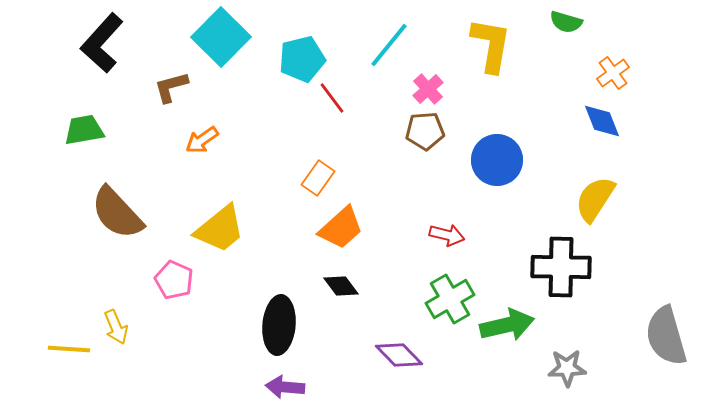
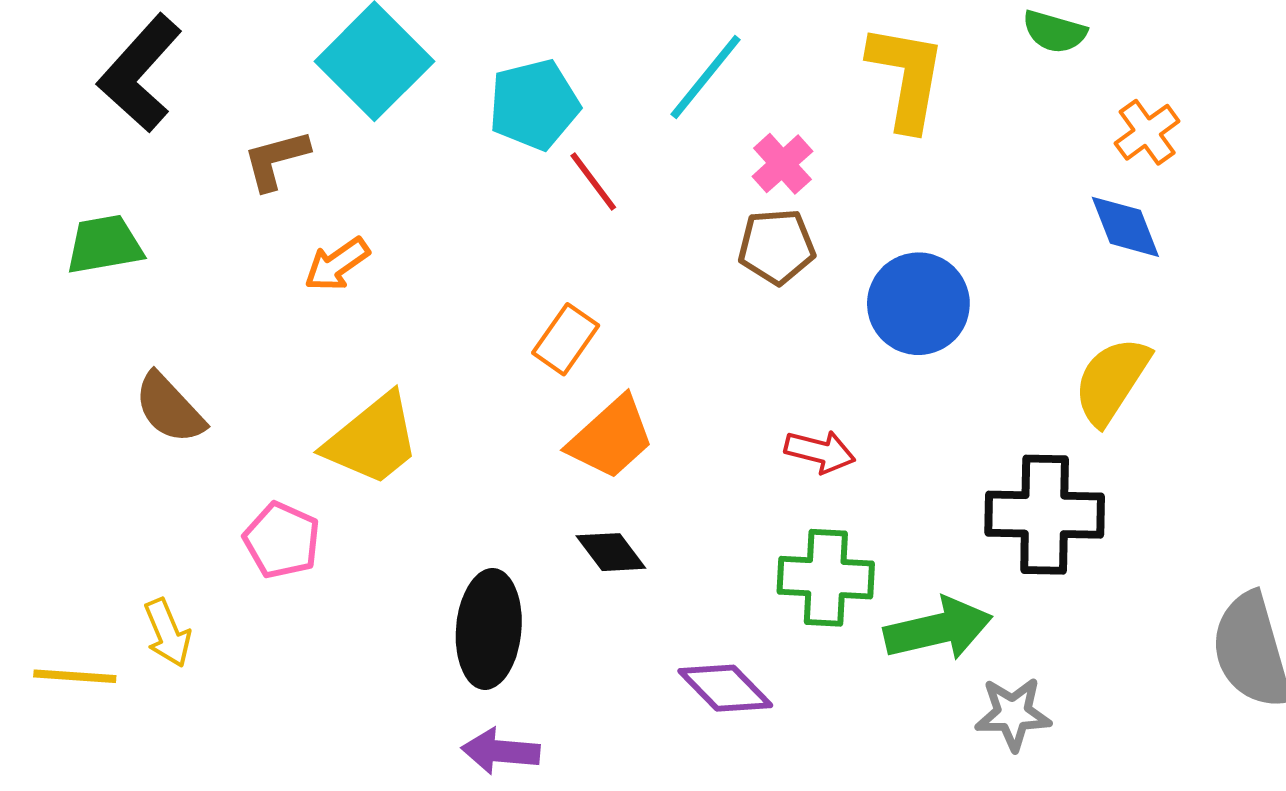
brown semicircle: (117, 213) -> (169, 408), size x0.7
green cross: (450, 299) -> (826, 578), turned 33
gray star: (567, 368) -> (1013, 714), moved

